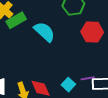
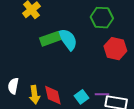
green rectangle: (16, 20) -> (50, 39), moved

